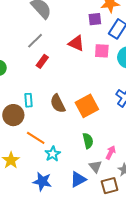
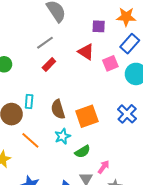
purple square: (95, 19) -> (99, 26), moved
pink square: (102, 51) -> (110, 63), turned -35
green semicircle: (88, 141) -> (83, 152), turned 63
cyan star: (53, 154) -> (63, 136), moved

